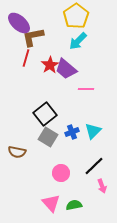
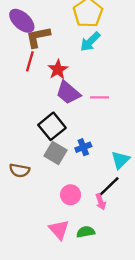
purple trapezoid: (66, 69) -> (68, 93), moved
cyan triangle: (93, 131) -> (120, 160), moved
pink arrow: (102, 186) -> (101, 202), moved

